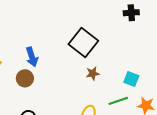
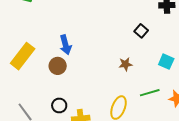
black square: (83, 43) -> (141, 31), moved, size x0.5
cyan square: (131, 79) -> (166, 62), moved

